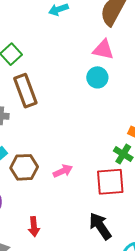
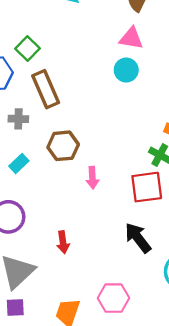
brown hexagon: (24, 167) -> (63, 146), moved
pink arrow: (63, 171) -> (92, 178), turned 114

